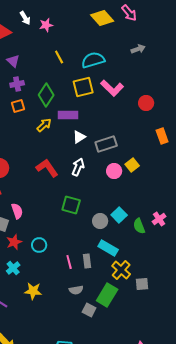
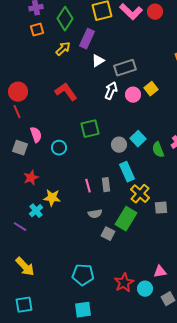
red circle: (146, 103) -> (155, 12), moved
purple rectangle: (68, 115) -> (87, 39), turned -66
white arrow: (78, 167) -> (111, 91), moved
green square: (71, 205) -> (90, 129), turned -30
red star: (14, 242) -> (31, 178), moved
cyan circle: (39, 245) -> (59, 148), moved
cyan rectangle: (108, 248) -> (127, 172), turned 36
cyan cross: (13, 268) -> (36, 211), moved
yellow star: (33, 291) -> (52, 198), moved

